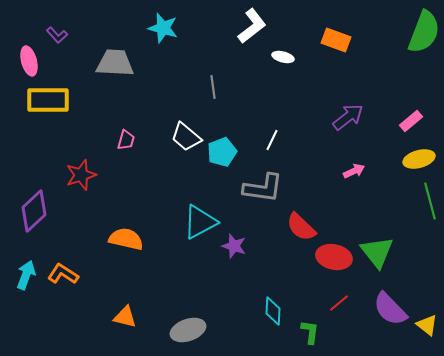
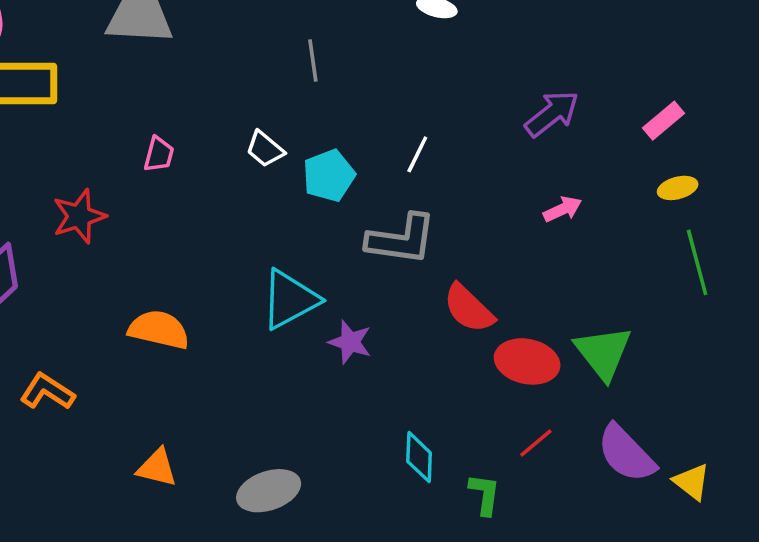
white trapezoid: (186, 137) -> (265, 149), size x0.7
yellow ellipse: (419, 159) -> (678, 188), size x0.7

